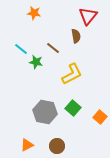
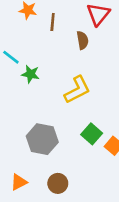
brown line: (53, 48) -> (53, 22), moved, turned 56
green square: (73, 108) -> (92, 134), moved

